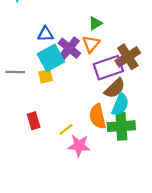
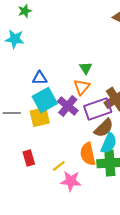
green triangle: (95, 23) -> (86, 68), turned -32
purple cross: (69, 48) -> (68, 106), moved
yellow square: (45, 76) -> (40, 117), size x1.5

